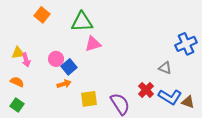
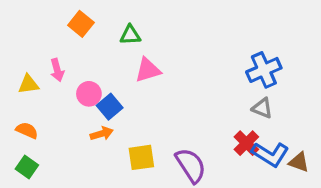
orange square: (42, 15) -> (81, 24), moved
green triangle: (82, 22) -> (130, 35), size x0.6
blue cross: (186, 44) -> (264, 70), moved
pink arrow: (26, 60) -> (57, 70), moved
red cross: (146, 90) -> (246, 143), moved

